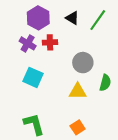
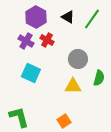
red cross: (50, 42) -> (47, 40), turned 32
green L-shape: (34, 124) -> (19, 117), moved
orange square: (78, 127) -> (64, 121), moved

